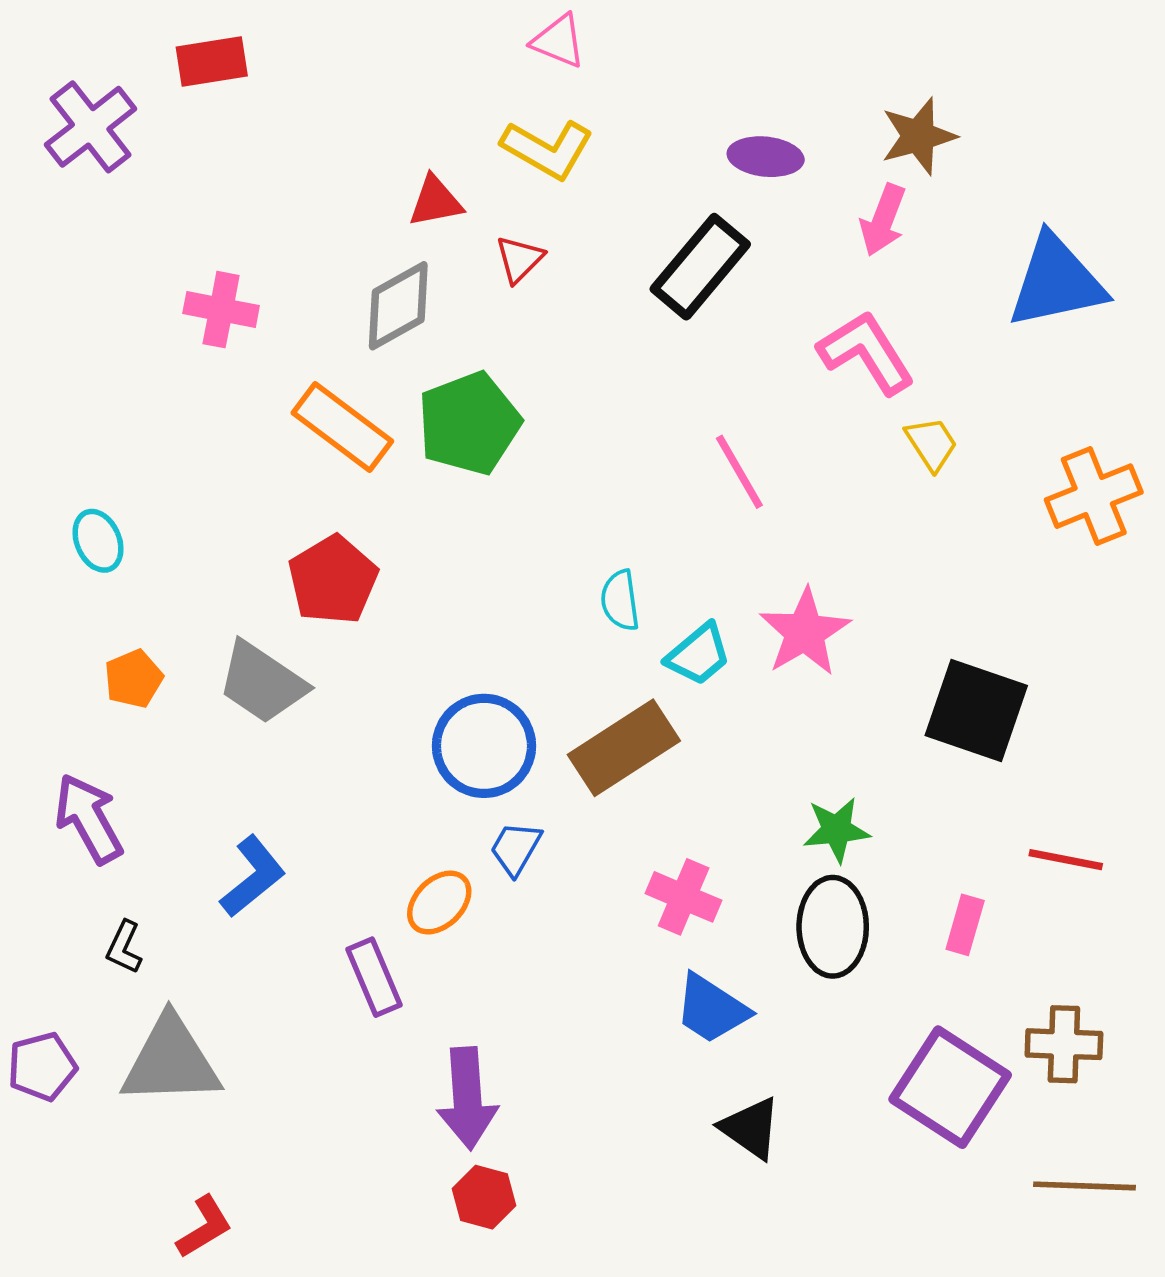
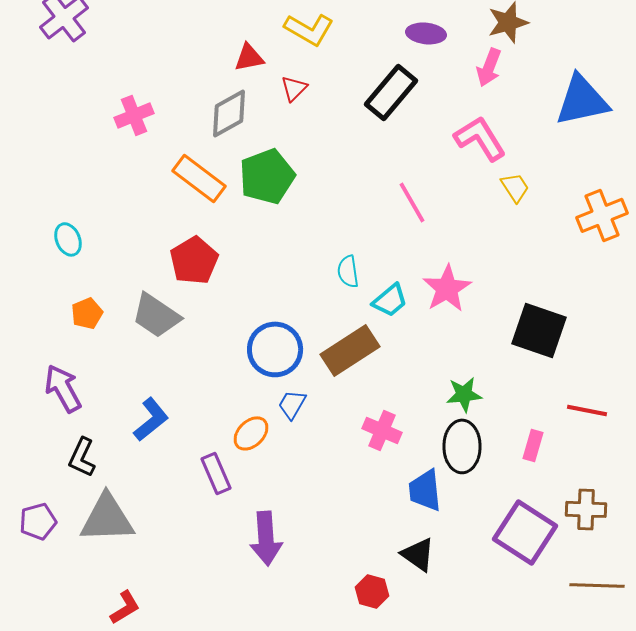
pink cross: (221, 310) -> (134, 115), turned -33
black L-shape: (124, 947) -> (82, 457), size x1.4
blue trapezoid: (711, 1009) -> (425, 490), moved, turned 51
red hexagon: (484, 1197) -> (372, 591), moved

